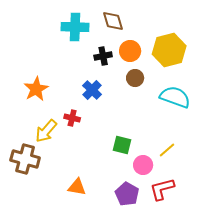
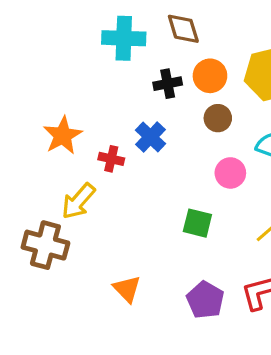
red cross: (72, 118) -> (111, 159), moved
pink circle: (143, 165) -> (230, 173), moved
orange triangle: (77, 187) -> (127, 289), turned 36

